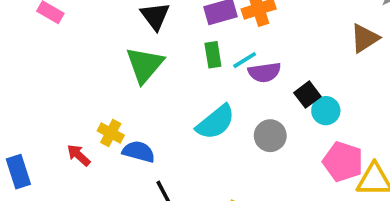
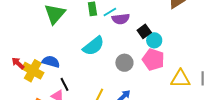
yellow cross: (111, 133) -> (33, 71), moved, size x1.5
gray circle: (270, 136) -> (124, 63), moved
pink pentagon: (343, 162) -> (153, 60), moved

